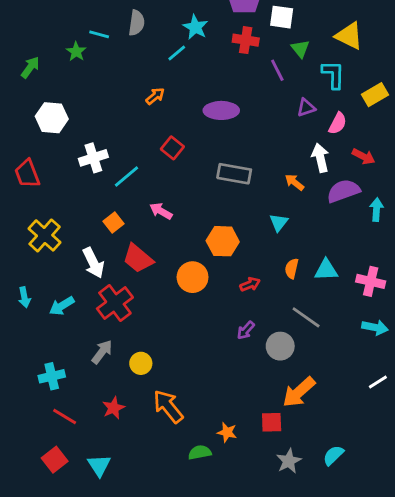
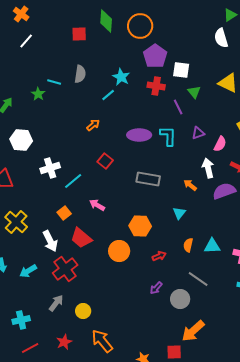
cyan L-shape: (333, 75) -> (168, 136), moved
red line: (65, 417) -> (30, 348), turned -60

